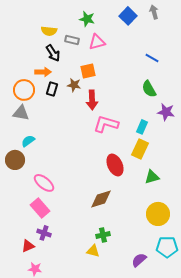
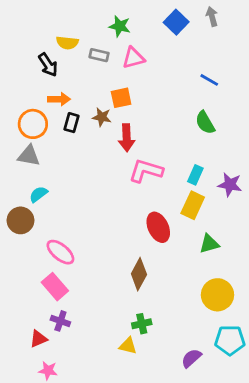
black arrow: (53, 53) -> (48, 65), moved
purple star: (166, 112) -> (230, 185), moved
brown diamond: (101, 199) -> (139, 274), turned -45

